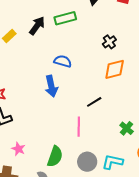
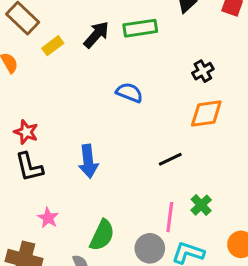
blue arrow: (51, 86) -> (88, 161), moved
pink line: (79, 127) -> (170, 217), moved
green cross: (127, 128) -> (201, 205), moved

